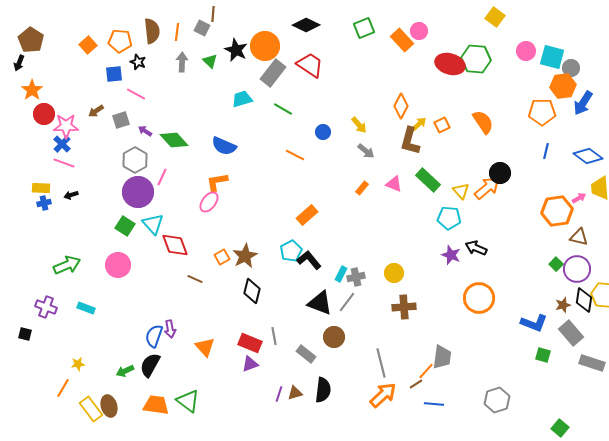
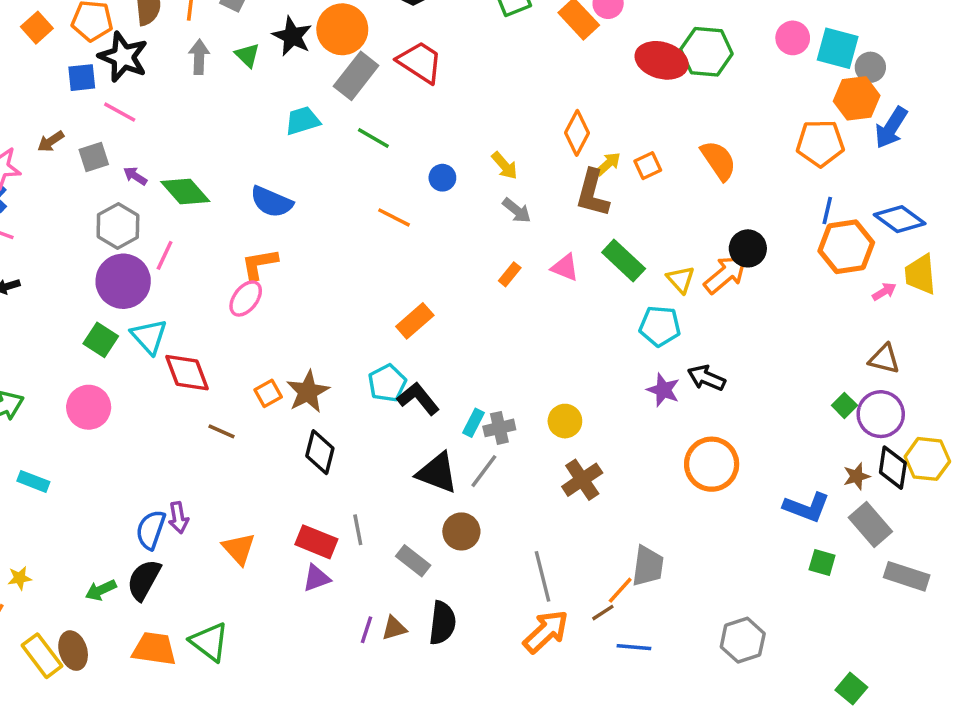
black star: (138, 62) -> (123, 57), size x1.8
orange hexagon: (557, 211) -> (846, 247), moved
brown cross: (404, 307) -> (582, 480), turned -30

